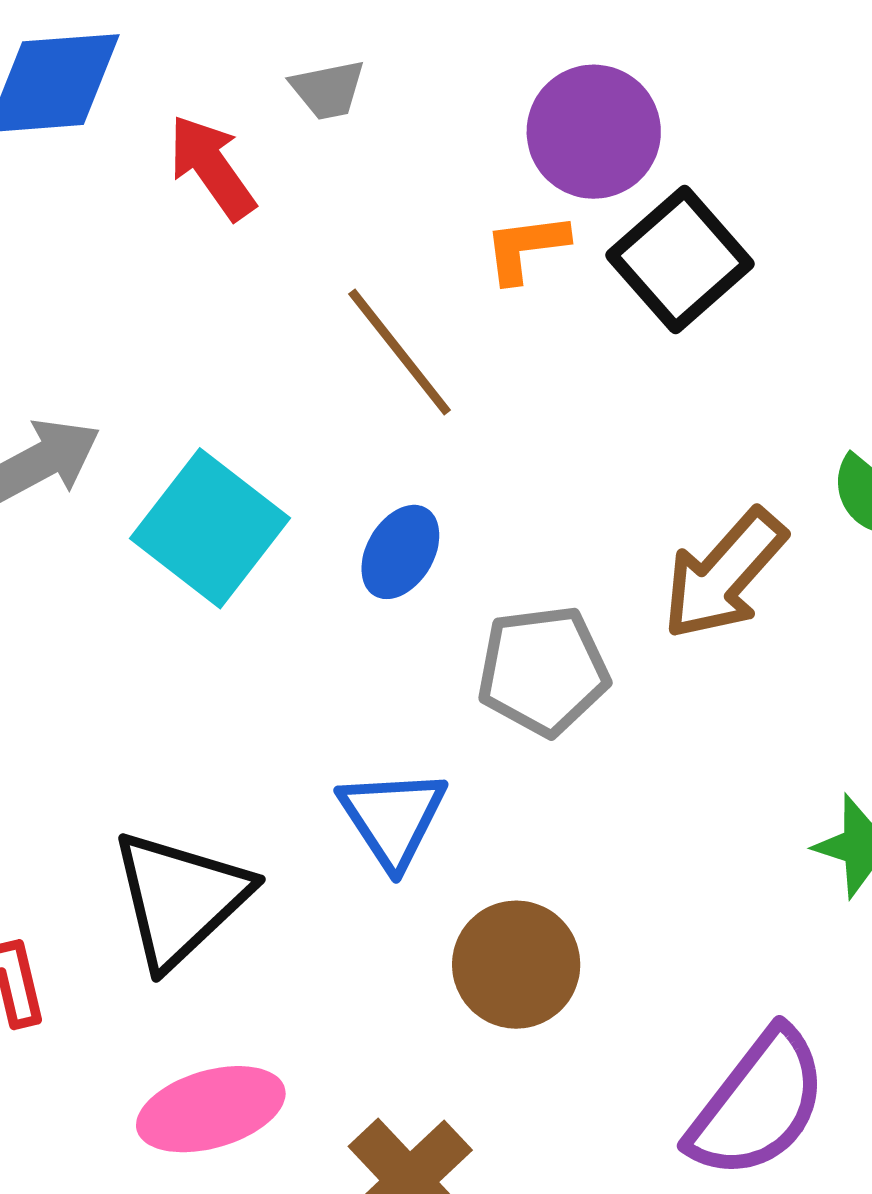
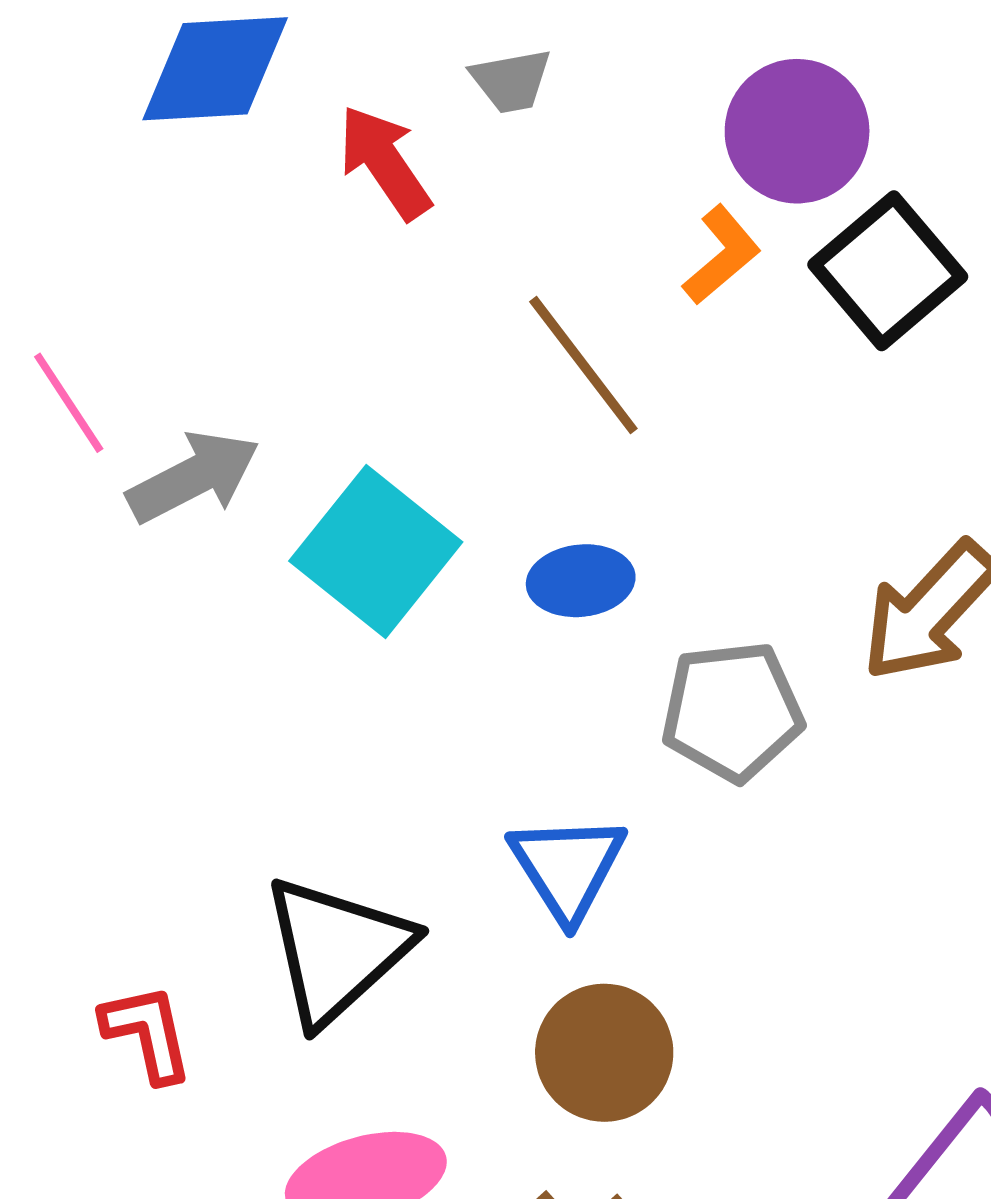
orange L-shape: (526, 248) -> (722, 255), turned 146
blue ellipse: (400, 552) -> (581, 581), turned 52
brown circle: (516, 965) -> (604, 1053), moved

